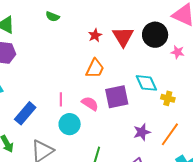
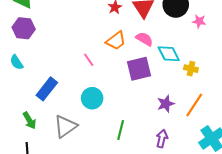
orange trapezoid: (95, 68) -> (116, 41), turned 30
pink line: (61, 99) -> (89, 60), moved, turned -32
pink semicircle: (90, 104) -> (144, 39), moved

